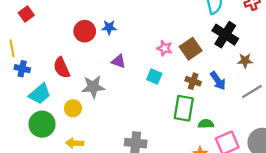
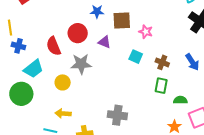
red circle: (85, 31) -> (78, 33), moved
brown square: (191, 49) -> (122, 21), moved, turned 30
brown cross: (193, 81) -> (162, 62), moved
green rectangle: (184, 108) -> (161, 86), size x0.7
green circle: (42, 124) -> (21, 94), moved

